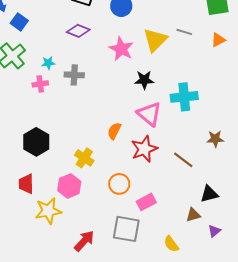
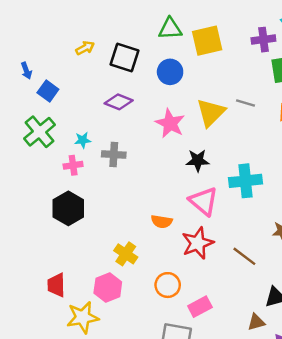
orange semicircle: (114, 131) -> (162, 222), turned -108
black hexagon: (36, 142) -> (68, 208), moved

